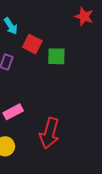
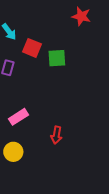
red arrow: (50, 133) -> (56, 135), size x0.6

